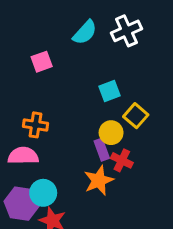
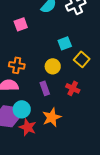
yellow circle: (111, 133) -> (53, 66), moved
purple rectangle: (102, 150) -> (45, 88), moved
orange star: (99, 180) -> (52, 117), moved

